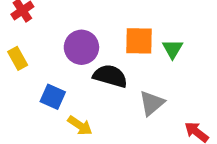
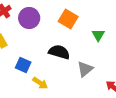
orange square: (139, 41) -> (68, 19), moved, turned 30
purple circle: (81, 47) -> (29, 18), moved

